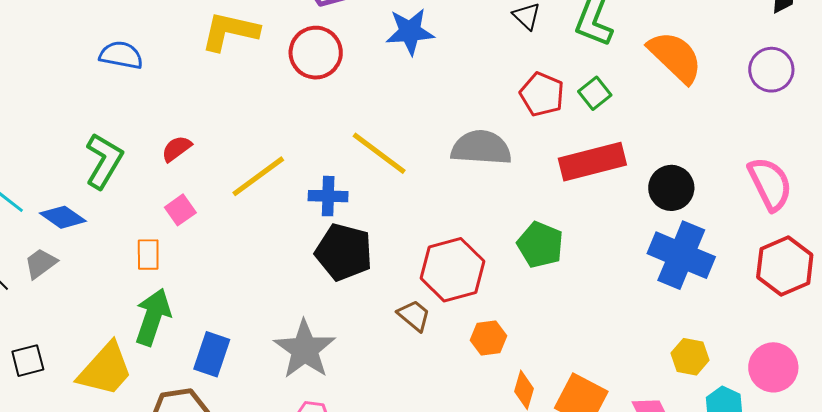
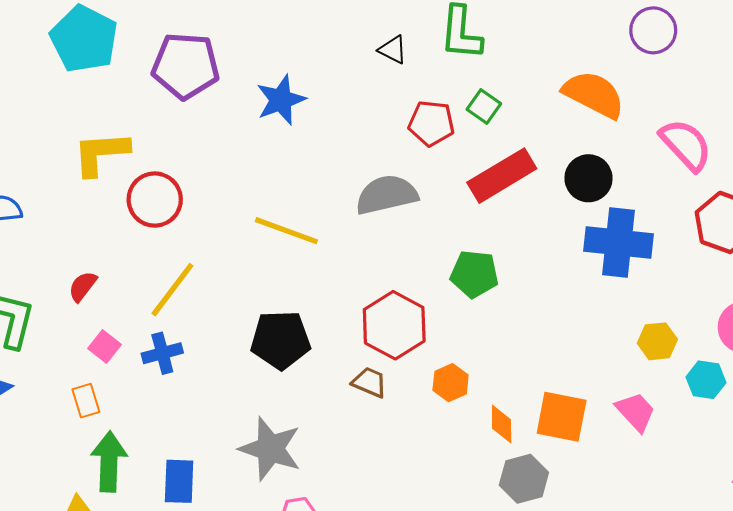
red circle: (316, 53) -> (155, 200), moved
orange semicircle: (675, 57) -> (594, 94), moved
blue cross: (328, 196) -> (162, 353), moved

